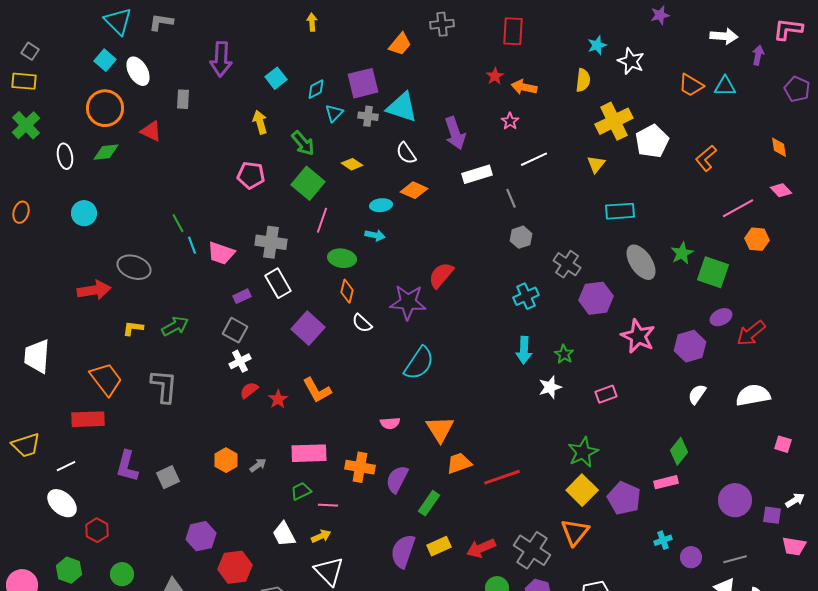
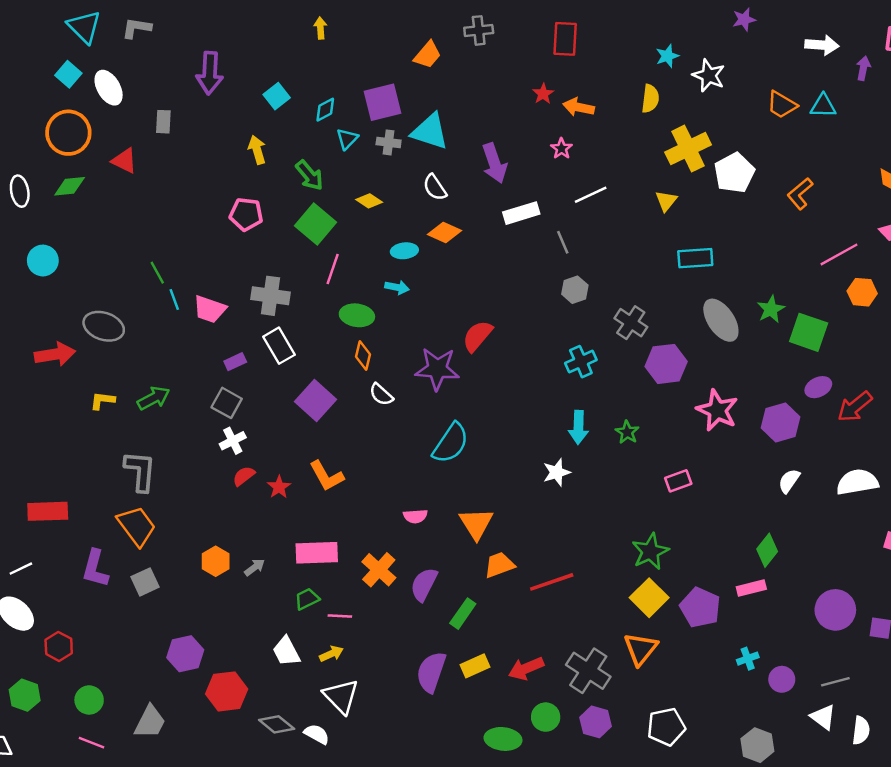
orange trapezoid: (106, 379) -> (137, 526), moved
white star: (550, 387) -> (557, 472), moved
orange cross: (360, 467) -> (379, 570), turned 32

